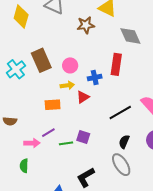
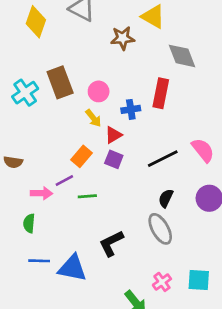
yellow arrow: (67, 85) -> (93, 118), turned 56
orange rectangle: (53, 105) -> (82, 156), moved, turned -49
purple square: (83, 137) -> (114, 159), moved

